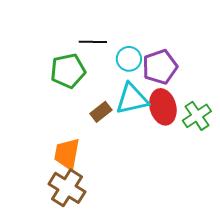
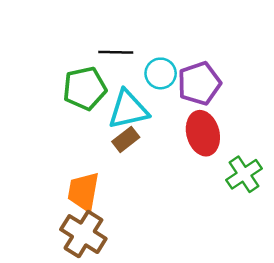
cyan triangle: (132, 99) -> (128, 110), moved
green cross: (197, 116) -> (244, 174), moved

